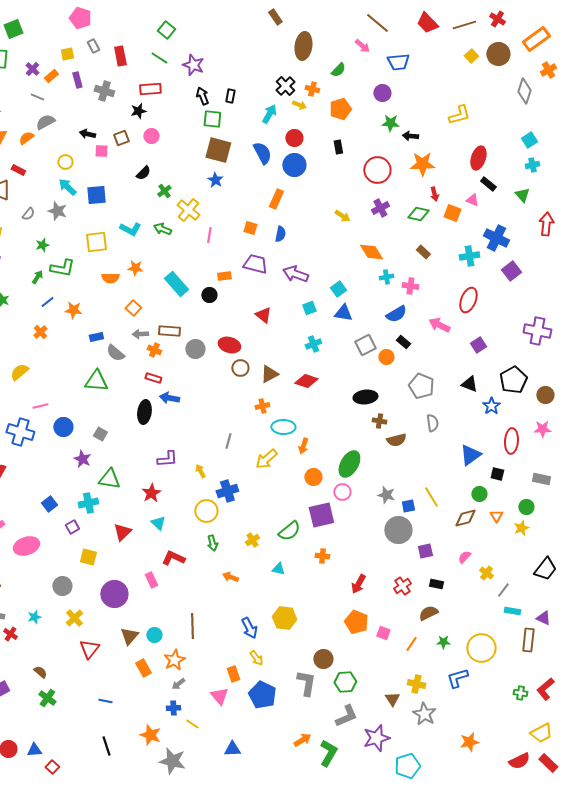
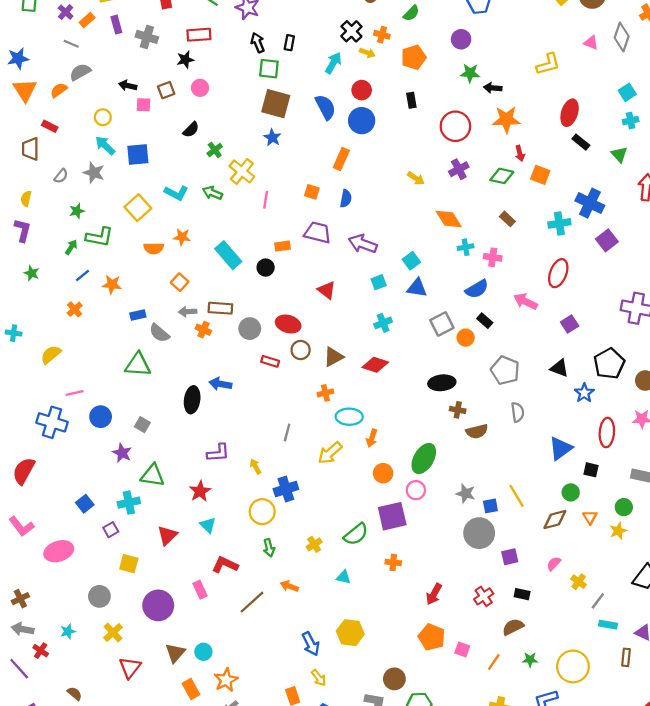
pink triangle: (472, 200) -> (591, 43), moved
yellow square: (96, 242) -> (138, 208), turned -35
red rectangle: (153, 378) -> (270, 361), moved
brown line: (192, 626) -> (252, 602), moved, turned 50
brown rectangle: (528, 640) -> (626, 657), size x0.7

